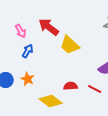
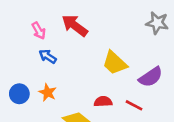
yellow trapezoid: (70, 45) -> (115, 63), moved
blue arrow: (28, 51) -> (48, 56), turned -88

